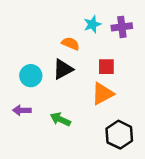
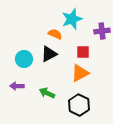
cyan star: (92, 24) -> (72, 19), size x1.5
purple cross: (122, 27) -> (102, 31), moved
black hexagon: (119, 135) -> (79, 105), moved

